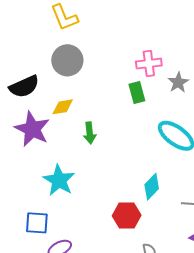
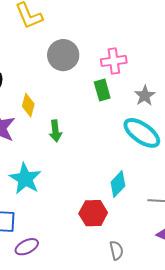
gray circle: (67, 60) -> (63, 55), moved
gray star: (178, 82) -> (145, 96), moved
yellow diamond: (63, 107) -> (28, 105), turned -65

